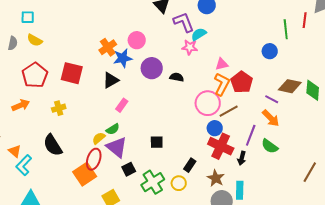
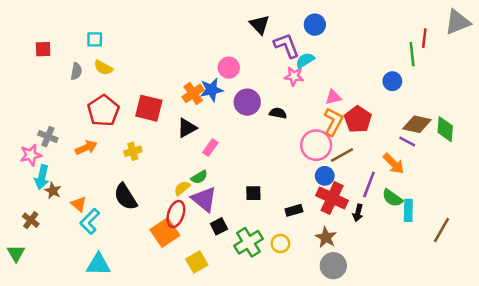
red line: (305, 20) -> (424, 38), moved
orange cross: (108, 47) -> (193, 93), moved
black triangle: (111, 80) -> (187, 128), moved
purple line: (272, 99) -> (407, 141), moved
black rectangle: (190, 165) -> (294, 210), moved, turned 40
cyan rectangle: (240, 190) -> (408, 210), moved

